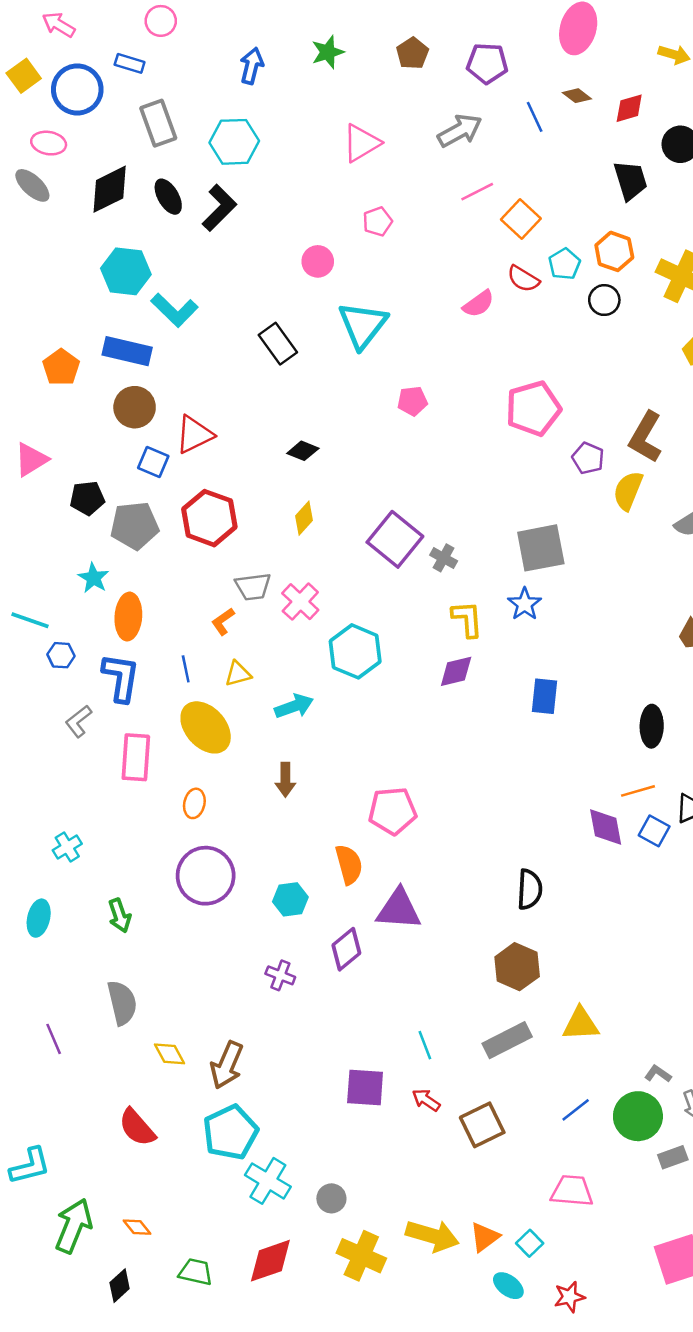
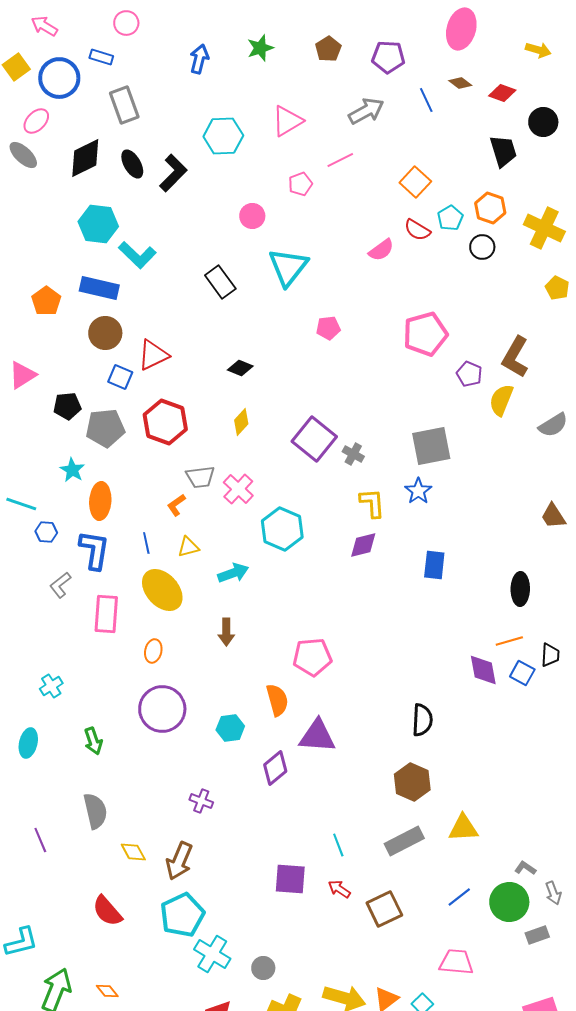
red diamond: (629, 108) -> (502, 93), turned 36
cyan hexagon: (234, 142) -> (223, 136), moved
pink ellipse: (49, 143) -> (36, 121), turned -56
pink line: (477, 192) -> (340, 160), moved
purple cross: (280, 975) -> (201, 801), moved

